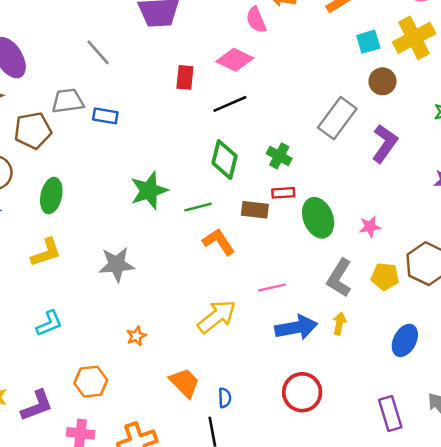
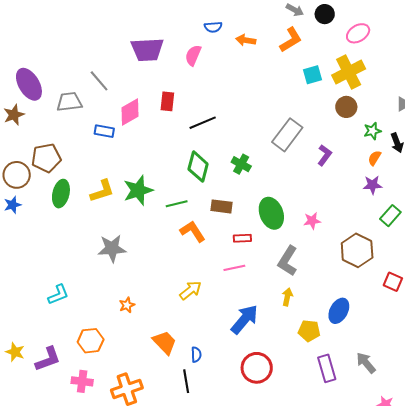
pink semicircle: (256, 20) -> (193, 55), moved, turned 45
pink diamond: (235, 60) -> (130, 112), moved, turned -56
brown circle: (382, 81) -> (346, 107), moved
gray trapezoid: (68, 101) -> (69, 102), moved
brown pentagon: (33, 130) -> (46, 158), moved
purple L-shape: (385, 143) -> (325, 155), size x0.7
red rectangle: (283, 193) -> (242, 238), moved
yellow L-shape: (46, 252) -> (102, 191), moved
yellow pentagon: (385, 277) -> (309, 331), moved
yellow arrow: (217, 316) -> (190, 290), size x0.7
blue arrow: (296, 327) -> (244, 319), moved, turned -40
red circle: (302, 392) -> (257, 368), moved

